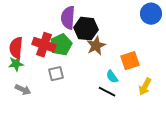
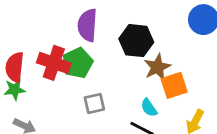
black hexagon: (86, 29) -> (136, 41), moved
brown star: (96, 46) -> (157, 67), moved
gray square: (56, 74) -> (94, 103), moved

